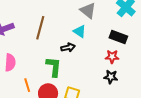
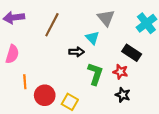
green L-shape: (54, 67) -> (95, 74), moved
black star: (111, 77) -> (123, 95), moved

